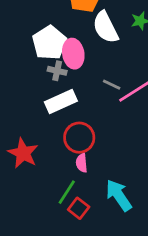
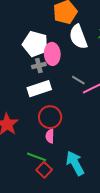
white pentagon: (49, 43) -> (35, 44), turned -30
gray cross: (57, 71) -> (39, 65), turned -32
green line: (67, 192) -> (36, 157), turned 72

